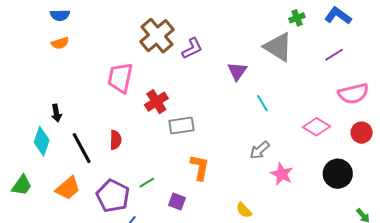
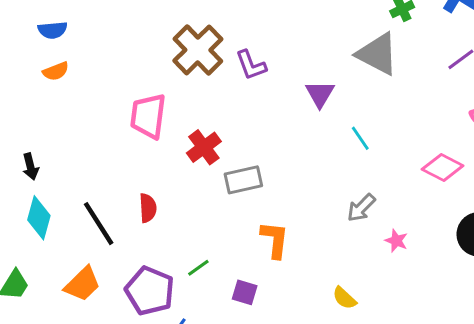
purple L-shape: (192, 48) -> (251, 65), turned 100
black arrow: (56, 113) -> (30, 167), moved
pink star: (282, 174) -> (396, 241), size x0.7

